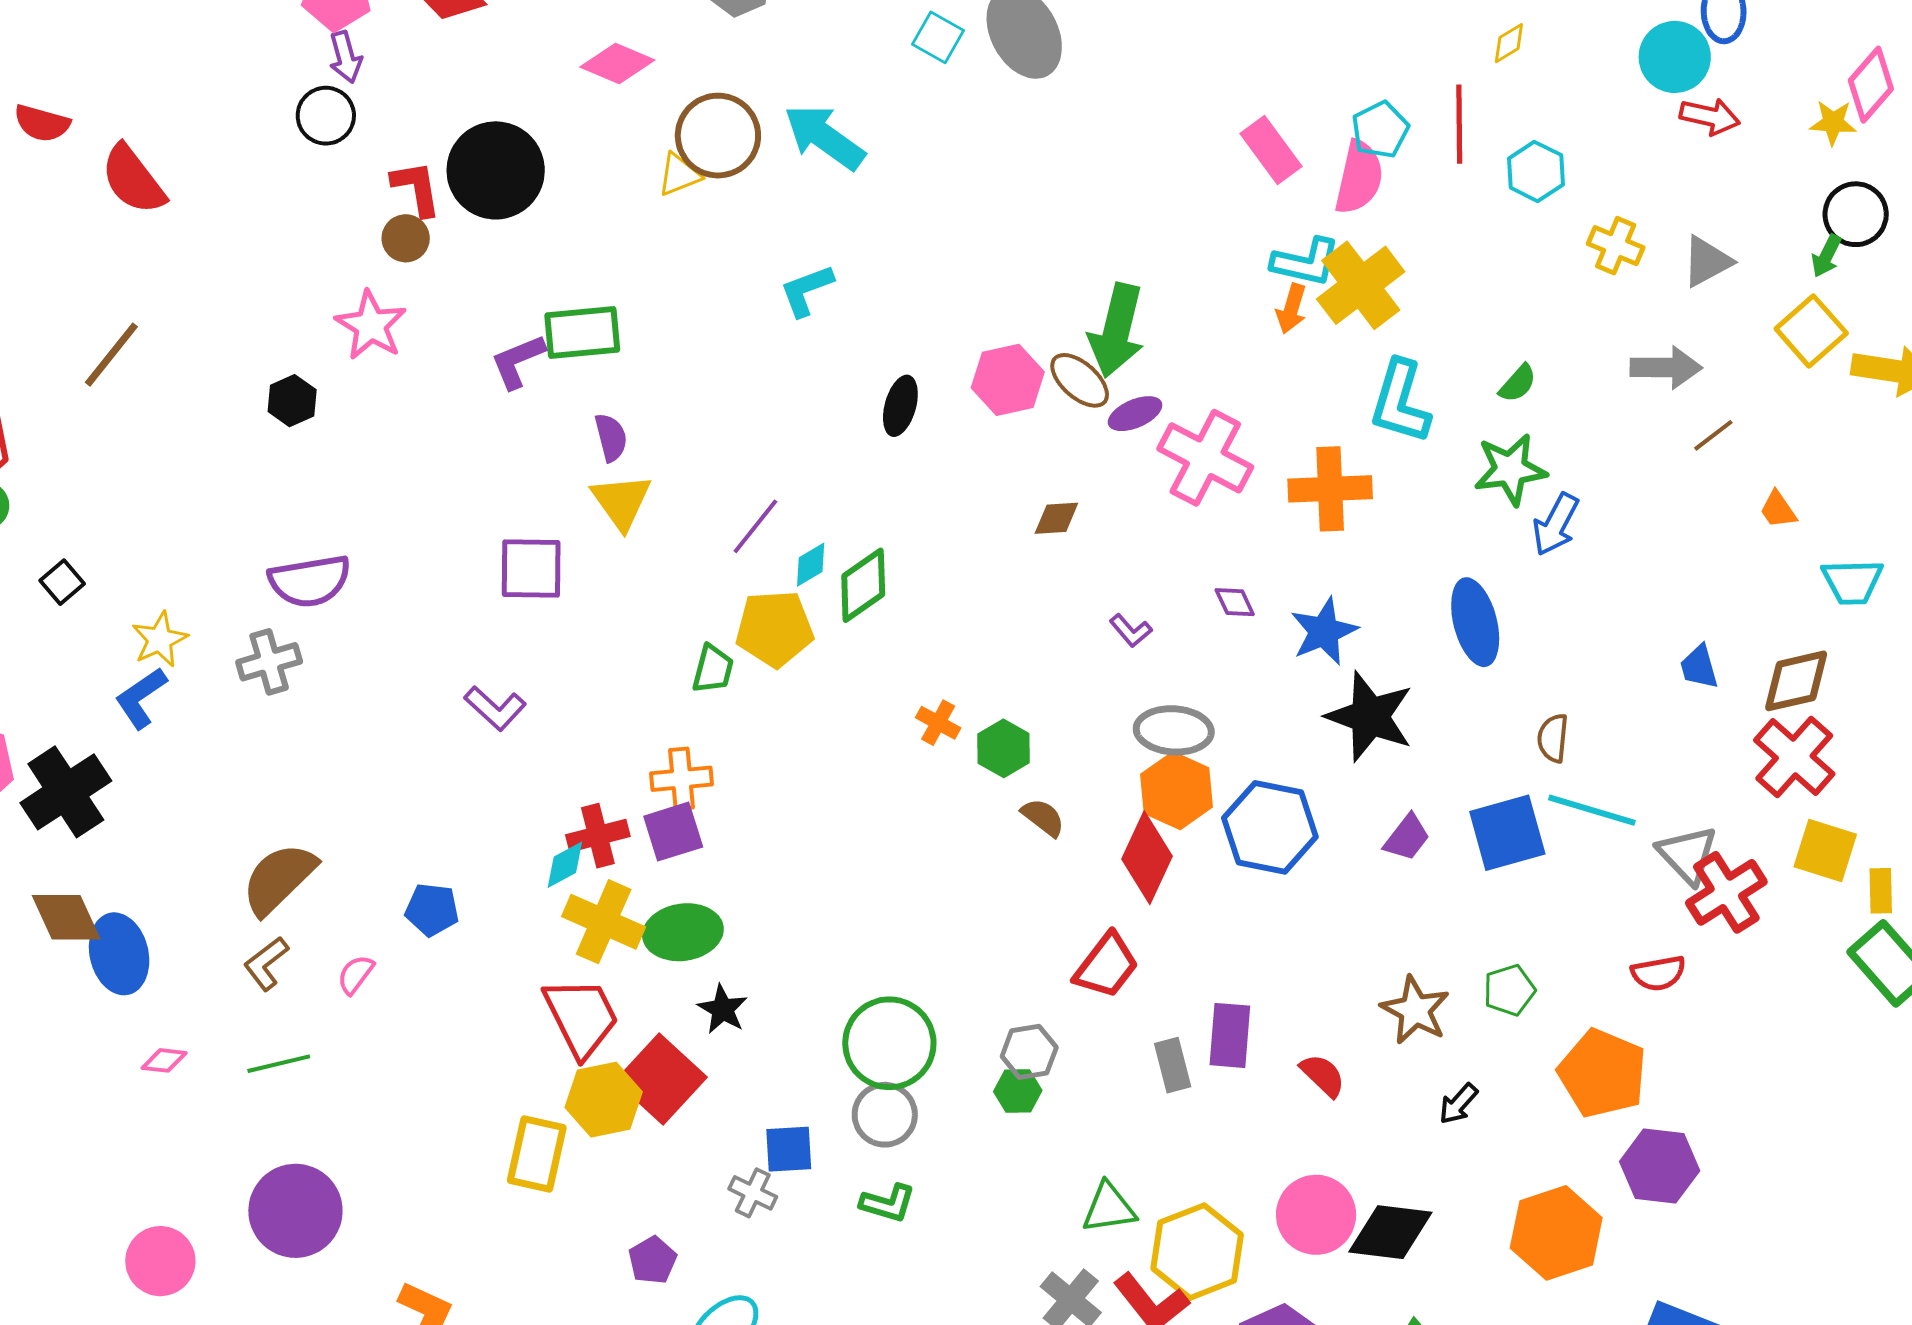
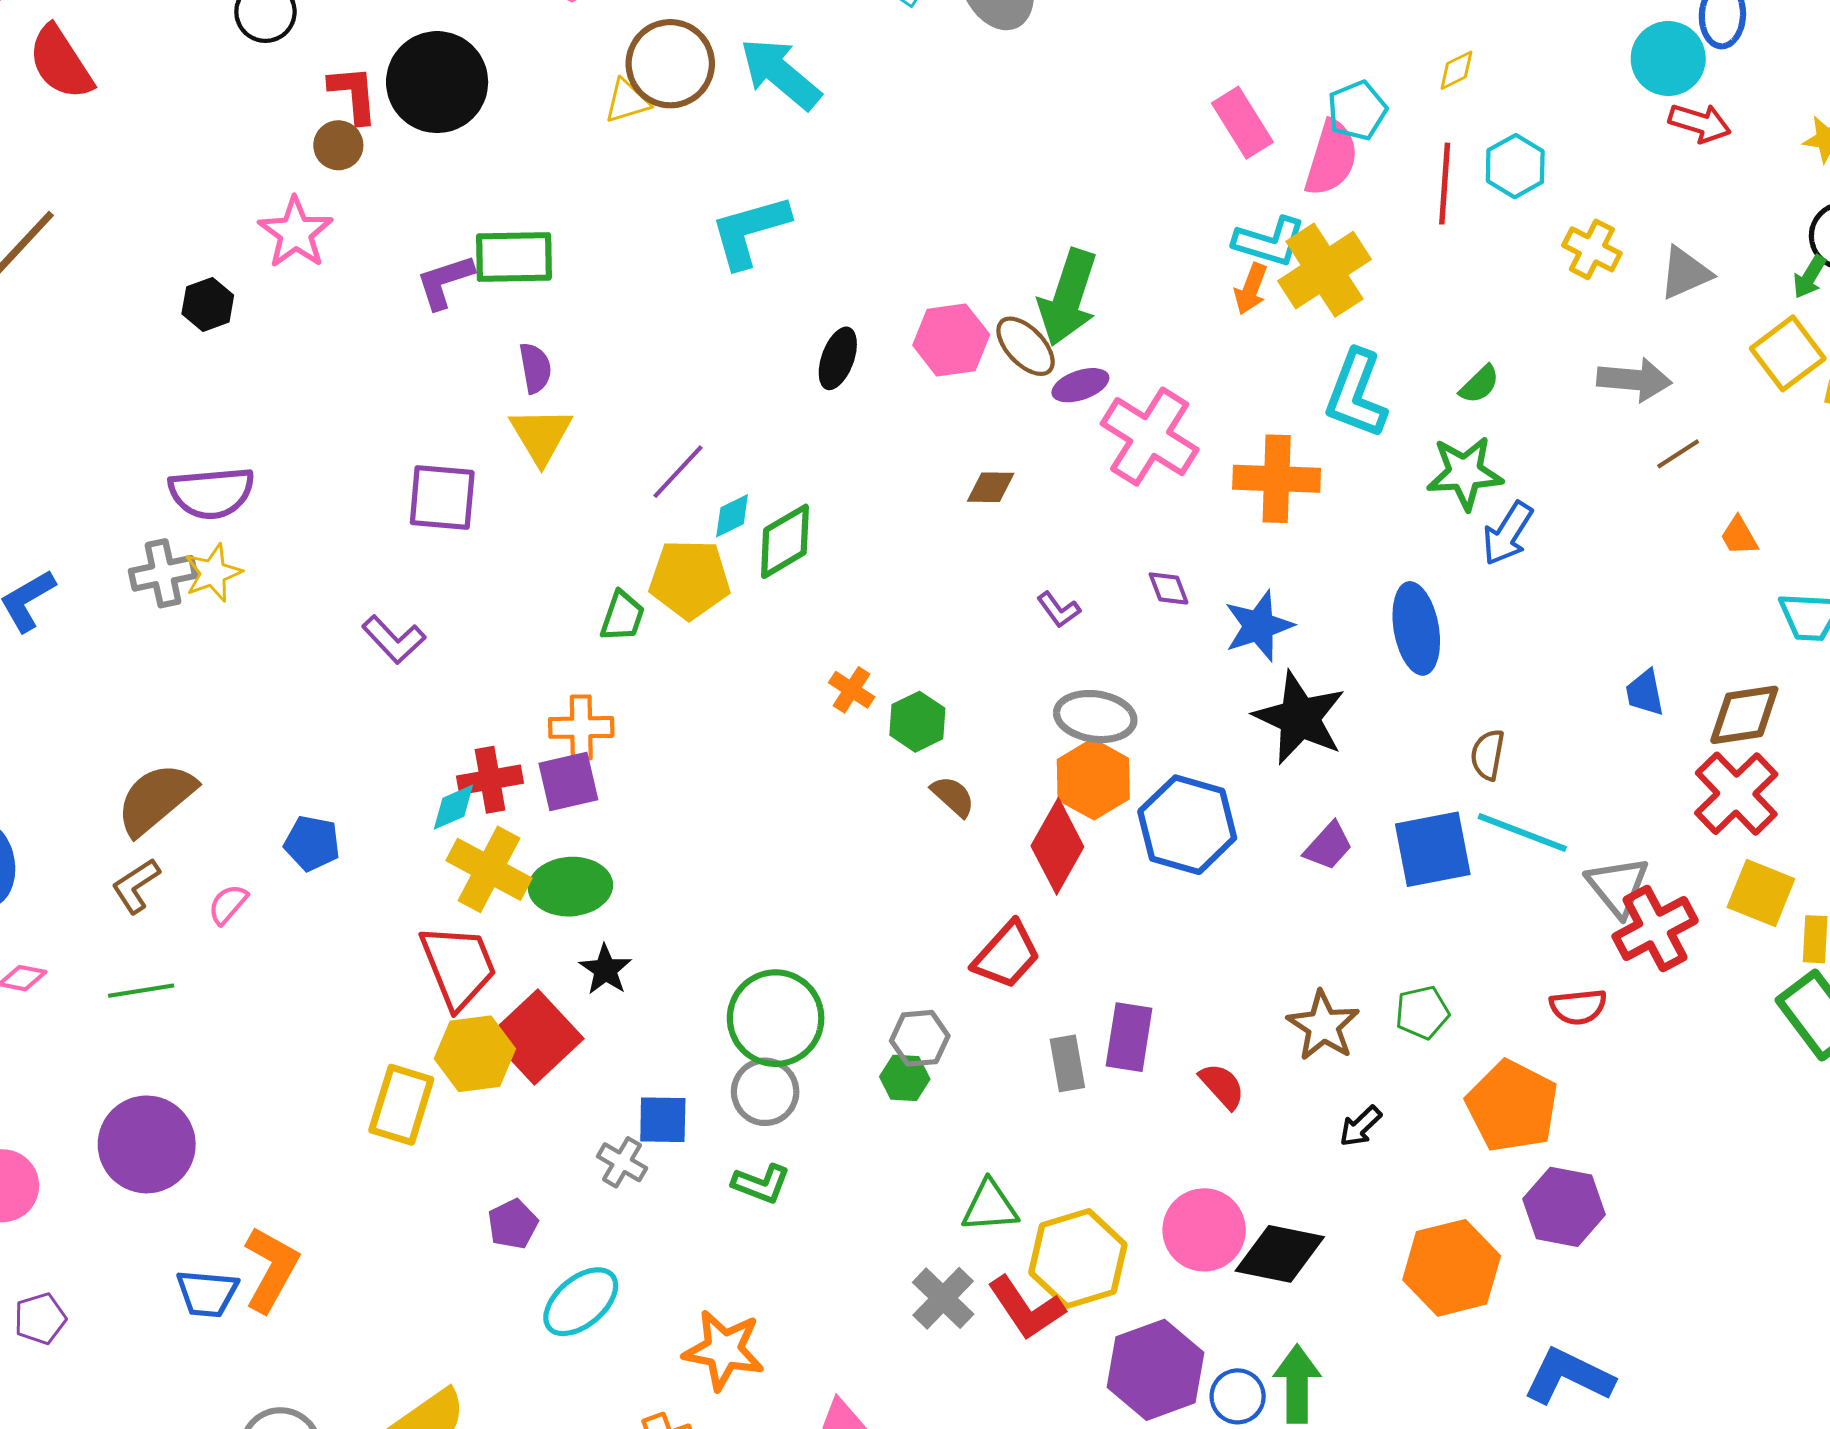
yellow diamond: (1509, 43) -> (1456, 70), moved
red line: (1459, 124) -> (1445, 184), moved
cyan L-shape: (807, 290) -> (750, 231), size x1.4
yellow star: (160, 640) -> (213, 573), moved

